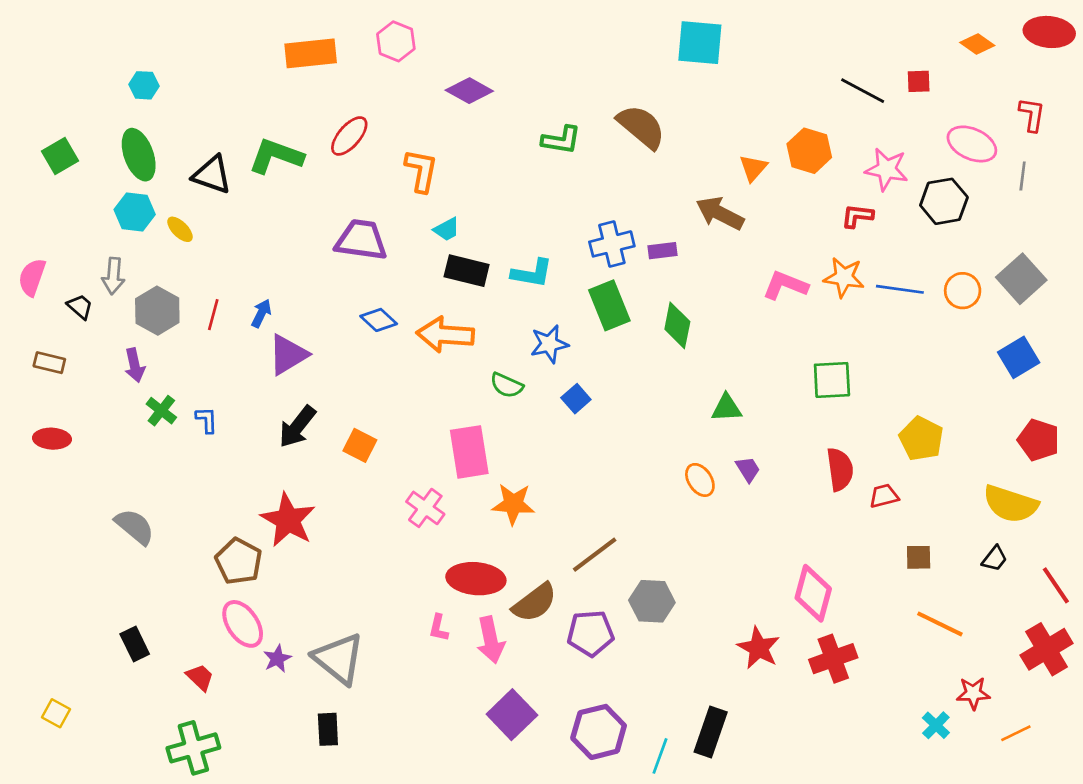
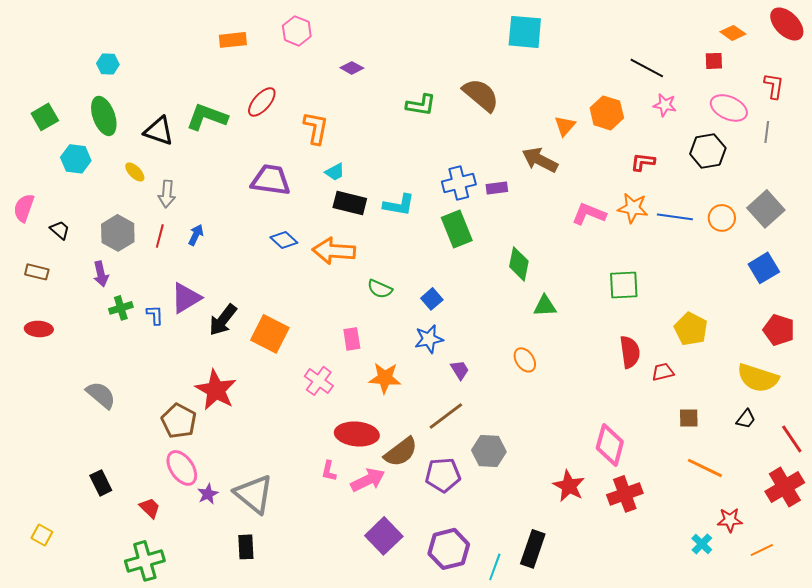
red ellipse: (1049, 32) -> (787, 24), turned 39
orange rectangle: (311, 53) -> (233, 40), size x0.7
red square: (919, 81) -> (714, 61), moved
purple diamond: (469, 91) -> (352, 68), size x0.7
pink star: (887, 169) -> (665, 105), moved, size x0.7
cyan hexagon: (135, 212) -> (76, 159), moved
gray arrow: (113, 276) -> (167, 194), moved
green diamond: (677, 325) -> (519, 264), moved
blue star: (549, 344) -> (429, 339), moved
purple triangle: (288, 355) -> (186, 298), moved
green cross: (161, 411) -> (121, 308), turned 35
orange square: (360, 445) -> (270, 334), size x1.5
pink rectangle: (469, 452) -> (352, 339), size x0.6
purple trapezoid: (748, 469) -> (460, 370), moved
pink arrow: (491, 640) -> (368, 480), turned -104

